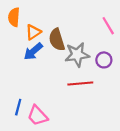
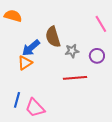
orange semicircle: (14, 17) -> (13, 16), turned 102
orange triangle: (33, 32) -> (25, 63), moved
gray star: (77, 55) -> (72, 51), size x0.6

